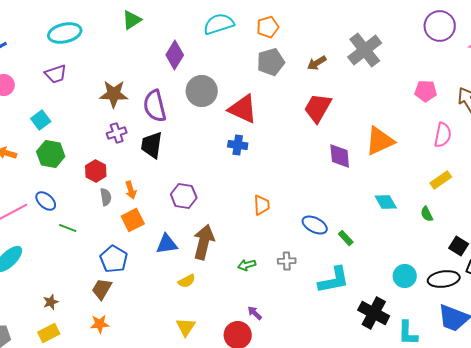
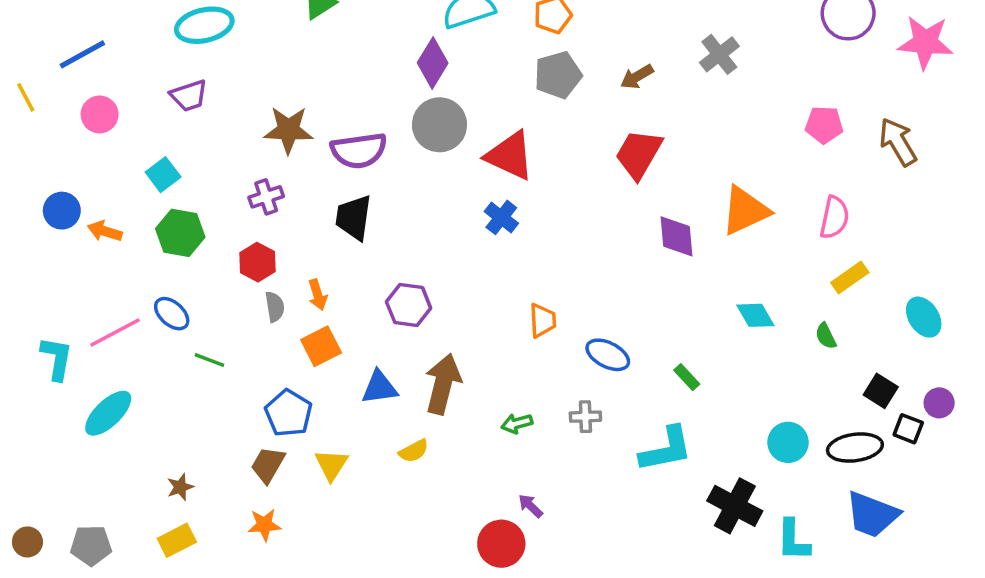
gray cross: (365, 50) -> (719, 54), size x0.7
purple diamond: (175, 55) -> (433, 63), moved
purple semicircle: (155, 106) -> (359, 151), turned -84
purple cross: (117, 133) -> (266, 197), moved
pink semicircle: (443, 135) -> (834, 217), moved
blue cross: (238, 145) -> (501, 217), turned 30
blue ellipse: (315, 225) -> (608, 355), moved
yellow triangle: (186, 327) -> (331, 465), moved

